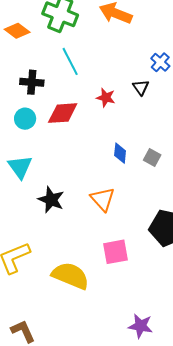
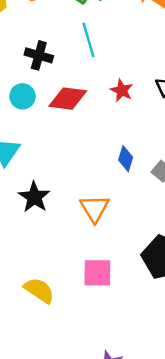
yellow semicircle: (70, 276) -> (39, 290), size x0.7

